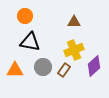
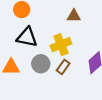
yellow cross: (74, 50) -> (61, 45), moved

